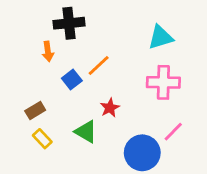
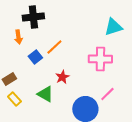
cyan triangle: (161, 37) -> (113, 27), moved

